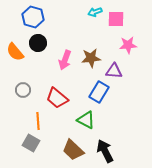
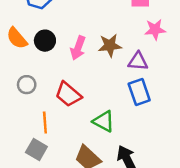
black circle: (38, 43) -> (45, 41), moved
blue rectangle: (99, 92) -> (139, 92), moved, turned -50

